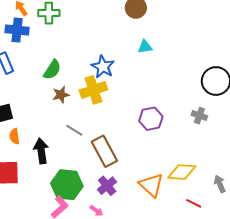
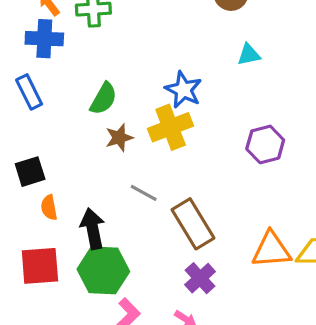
purple hexagon: (151, 119) -> (265, 144), moved
green hexagon: (67, 185) -> (103, 270), moved
orange triangle: (151, 185) -> (271, 250), moved, turned -44

